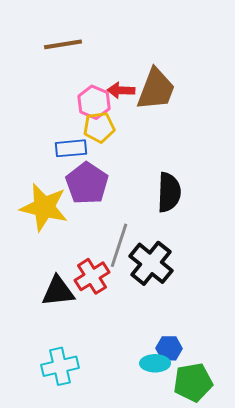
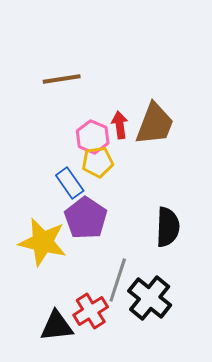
red arrow: (121, 90) -> (120, 125), turned 80
blue rectangle: (71, 148) -> (70, 183), turned 60

